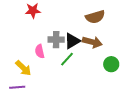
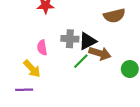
brown arrow: (92, 42) -> (100, 53), moved
pink semicircle: (40, 51) -> (42, 48), moved

